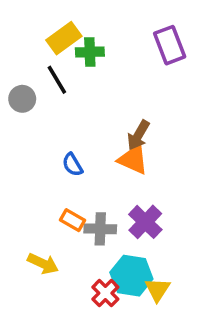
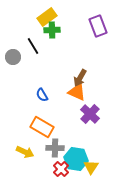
yellow rectangle: (64, 38) -> (47, 17), moved
orange rectangle: (72, 220) -> (42, 127), size x1.6
purple cross: (145, 222) -> (90, 114), moved
gray cross: (100, 229) -> (55, 148), moved

